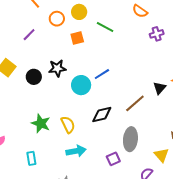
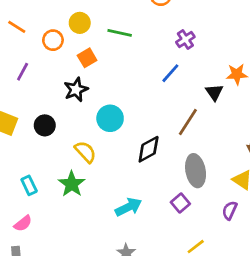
purple cross: (157, 34) -> (185, 40), moved
black star: (57, 68) -> (76, 90), moved
blue line: (102, 74) -> (170, 73), moved
green star: (41, 123) -> (72, 184), turned 30
yellow semicircle: (68, 125) -> (85, 152), moved
cyan rectangle: (31, 158) -> (29, 185), moved

